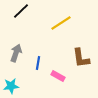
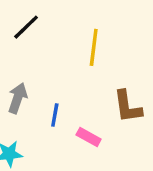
yellow line: (61, 23) -> (94, 47), turned -50

